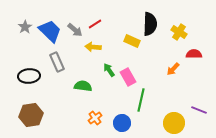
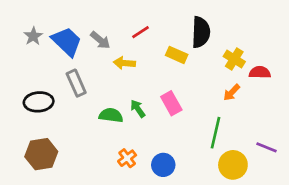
red line: (95, 24) -> (140, 32), moved
yellow cross: (179, 32) -> (234, 59), moved
green arrow: (109, 70) -> (138, 109), moved
green line: (141, 100) -> (216, 133), moved

